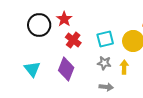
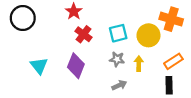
black circle: (39, 25) -> (23, 18), moved
gray arrow: (106, 87) -> (119, 85), turned -32

